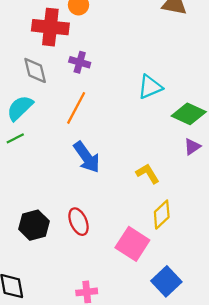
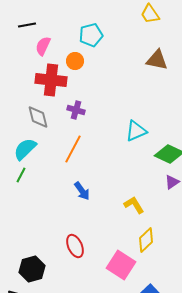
green line: (15, 138) -> (21, 175), turned -35
blue arrow: (87, 157) -> (82, 191), size x0.7
black hexagon: (34, 225) -> (32, 269), moved

